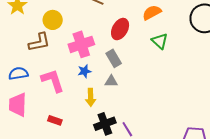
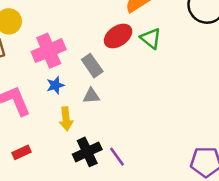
red ellipse: (120, 29) -> (118, 36), moved, turned 30
red rectangle: (55, 120) -> (21, 152), turned -40

